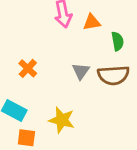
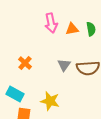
green semicircle: (117, 41) -> (91, 29), moved

